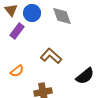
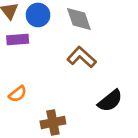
purple rectangle: (17, 31) -> (18, 39), turned 49
brown L-shape: (51, 56) -> (82, 57), moved

